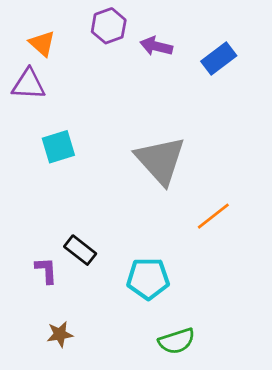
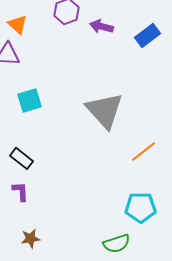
black rectangle: (80, 250) -> (22, 158), moved
cyan pentagon: (148, 279) -> (140, 207), moved

